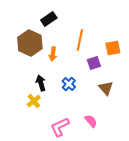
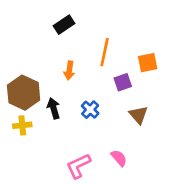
brown hexagon: (30, 43) -> (24, 93), moved
yellow cross: (34, 101) -> (22, 125), moved, turned 32

